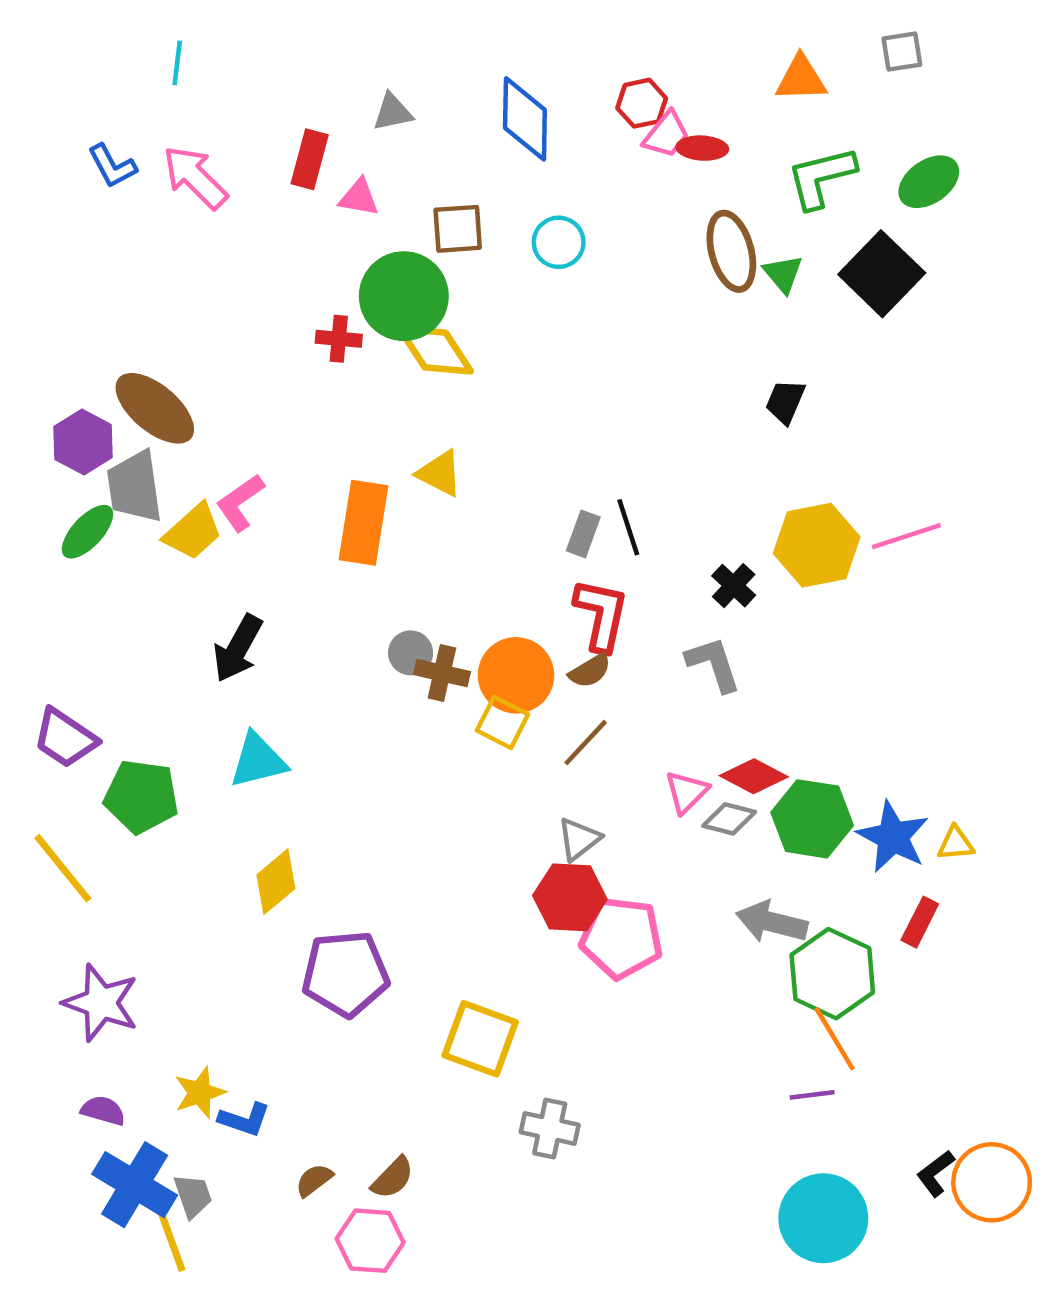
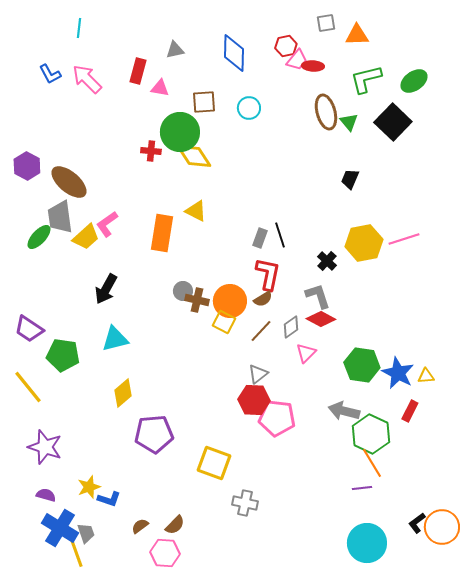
gray square: (902, 52) -> (326, 23), moved
purple hexagon: (83, 442) -> (27, 166), moved
red diamond: (754, 776) -> (321, 319), moved
gray diamond: (729, 819) -> (291, 327), moved, turned -50

